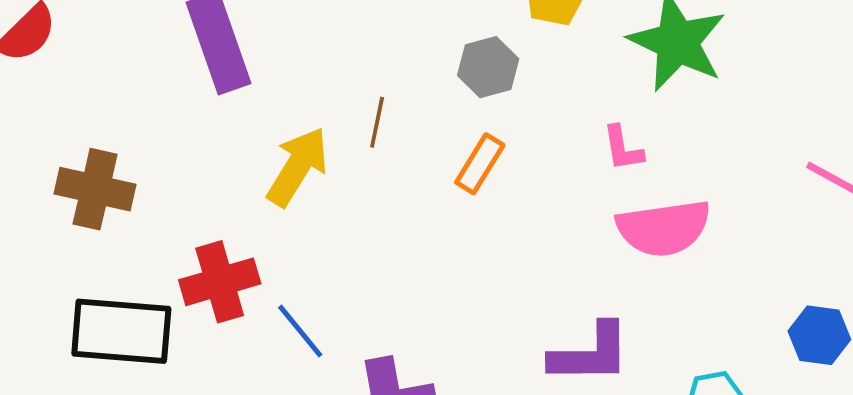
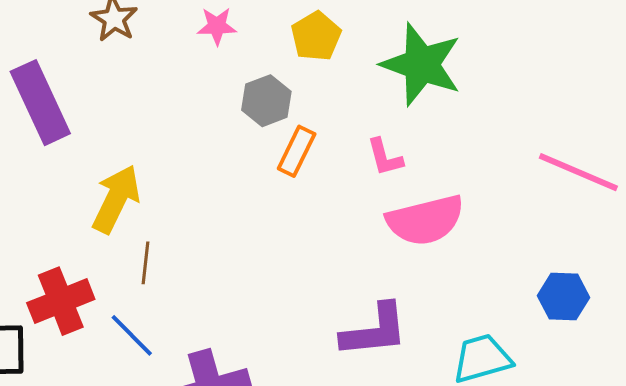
brown line: (377, 122) -> (145, 263), moved
orange rectangle: (480, 164) -> (297, 151), moved

